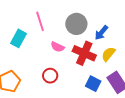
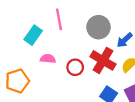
pink semicircle: (57, 47) -> (48, 59), moved, turned 152
red circle: (50, 76) -> (75, 67), moved

